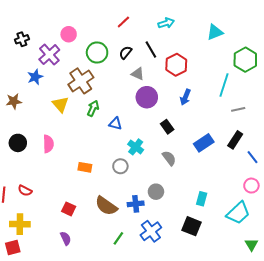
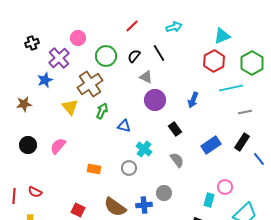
red hexagon: (176, 65) -> (214, 61), moved
cyan line: (224, 85) -> (231, 88), turned 60
pink semicircle: (48, 144) -> (58, 146), turned -138
pink circle: (251, 186) -> (225, 187), moved

